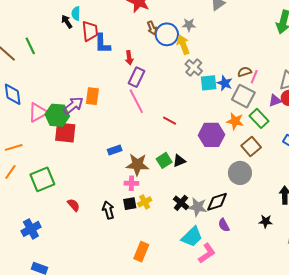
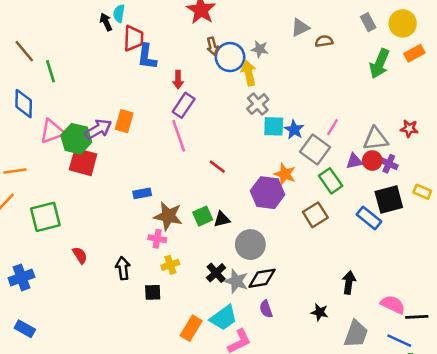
green line: (30, 46) -> (50, 71), moved
brown semicircle: (245, 72) -> (324, 41), moved
orange star: (235, 121) -> (285, 174), moved
gray circle: (240, 173) -> (250, 245), moved
black square: (130, 204) -> (153, 292), moved
orange rectangle: (141, 252) -> (191, 328), moved

